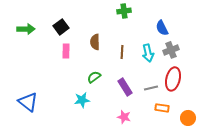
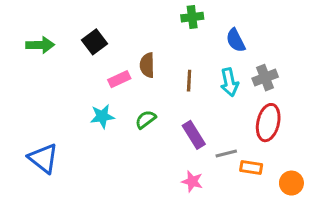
blue semicircle: (162, 28) -> (236, 40), moved
pink rectangle: (66, 51) -> (119, 79), moved, turned 64
gray line: (151, 88) -> (226, 154), moved
cyan star: (82, 100) -> (102, 116), moved

